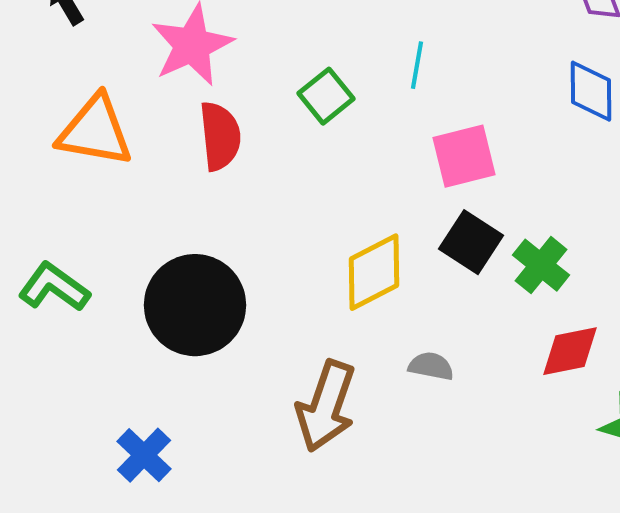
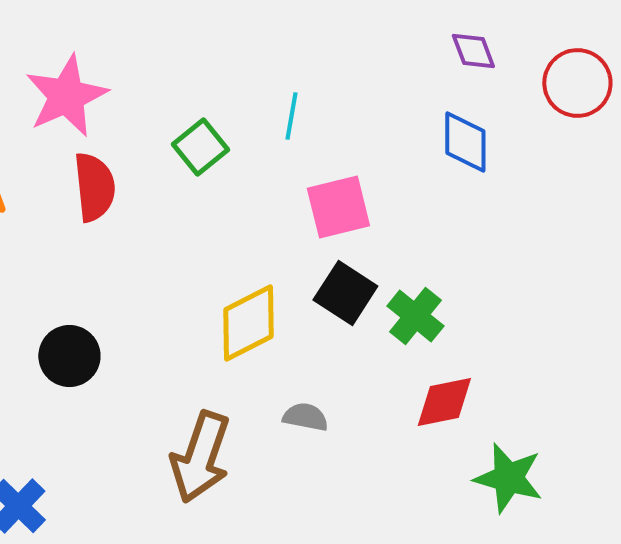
black circle: (195, 305) -> (69, 356), size x0.6

